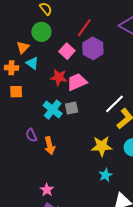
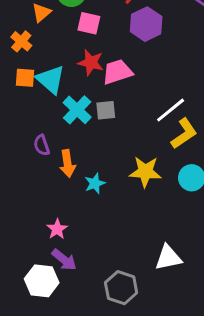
pink square: (67, 51) -> (89, 23), moved, turned -35
cyan triangle: (32, 63) -> (50, 79), moved, size x1.5
orange cross: (11, 68) -> (21, 41), turned 32
cyan star: (105, 175) -> (95, 183), moved

